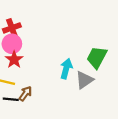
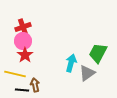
brown arrow: (25, 94) -> (35, 85), turned -48

